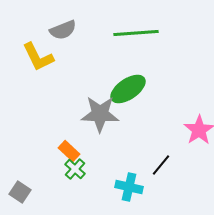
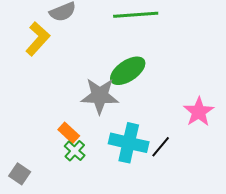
yellow L-shape: (38, 57) -> (38, 39), turned -112
cyan cross: (129, 187) -> (129, 143), moved, size x1.4

